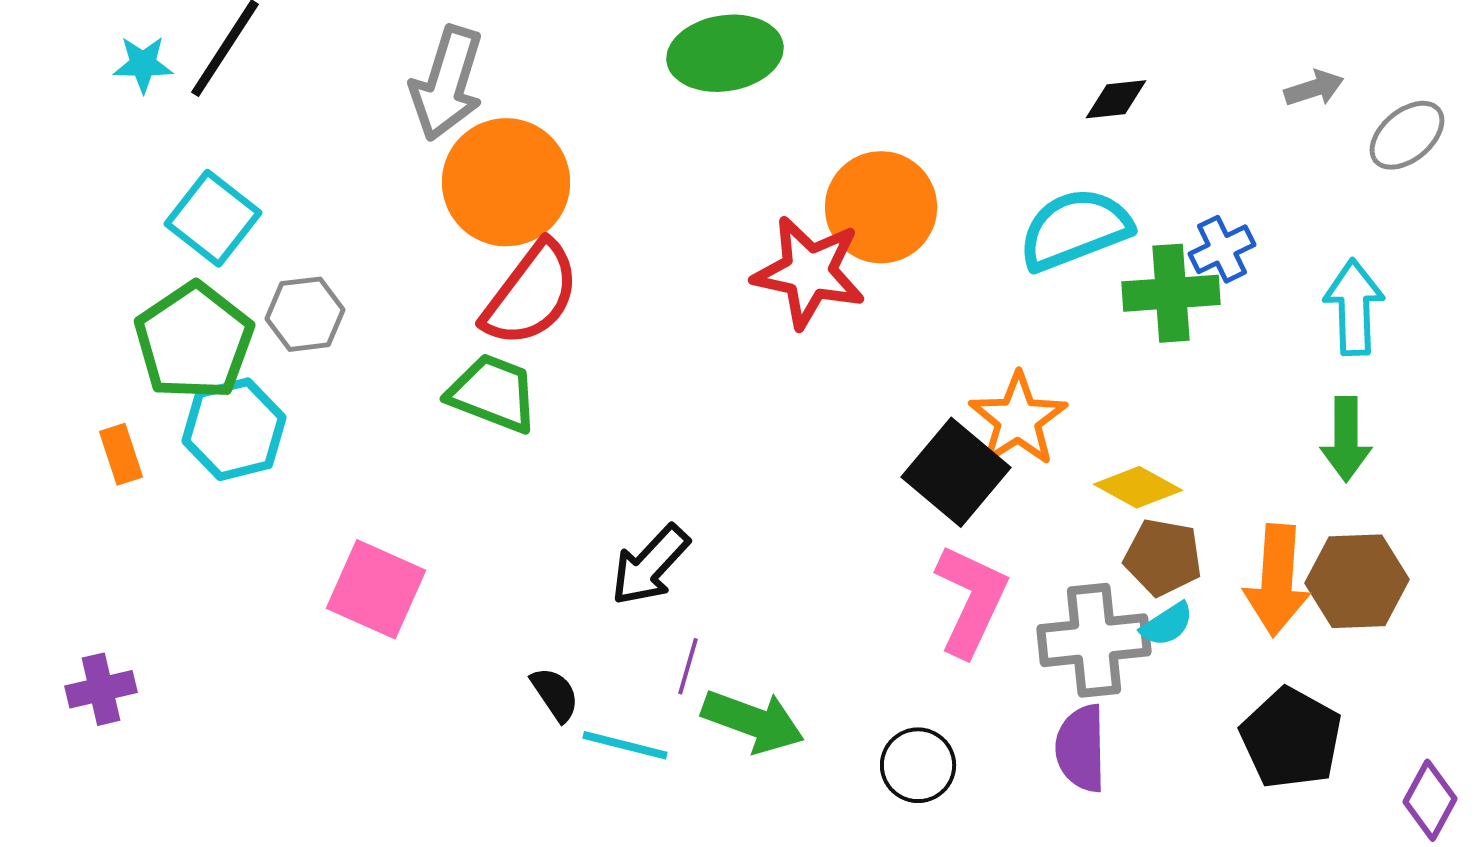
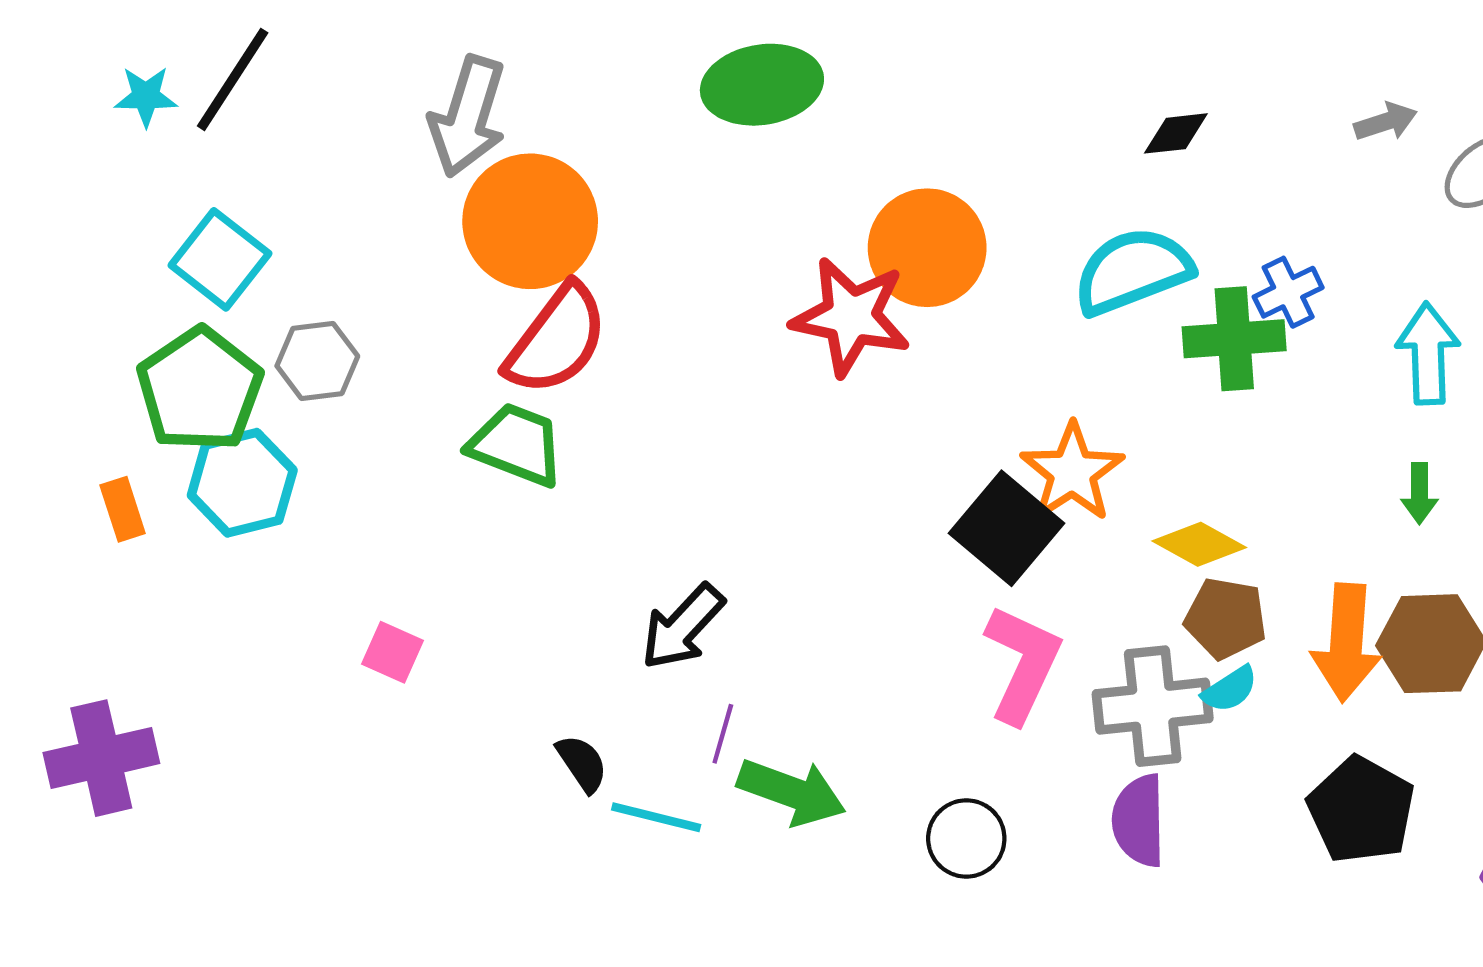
green arrow: (1346, 439) -> (1419, 493), size x0.7
pink square: (376, 589) -> (392, 652), size x0.6
purple cross: (101, 689) -> (101, 758), size x1.5

